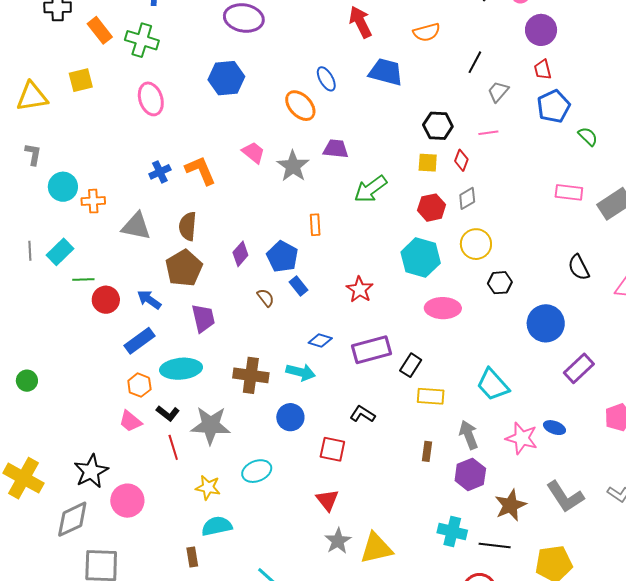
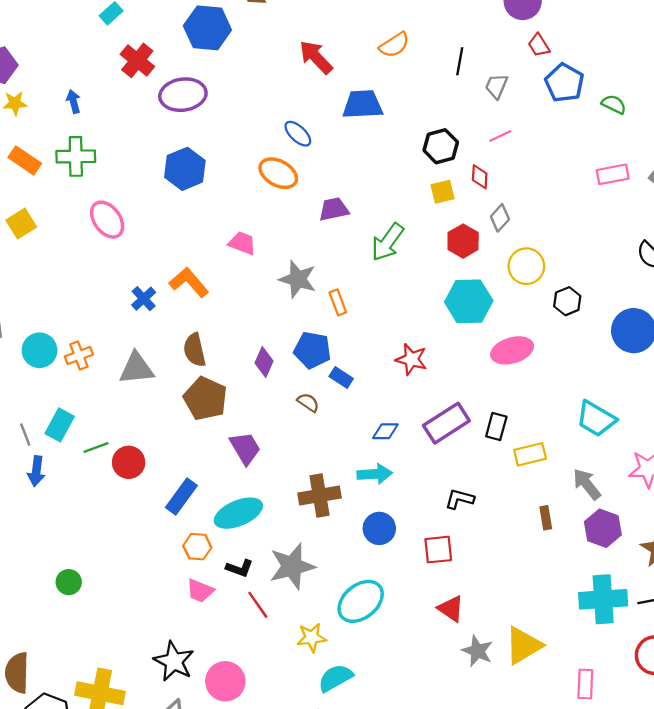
gray star: (293, 166) -> (298, 279), moved
blue arrow: (149, 300) -> (36, 471), moved, turned -100
cyan ellipse: (257, 471) -> (361, 601), size x1.4
cyan cross: (452, 532) -> (603, 599), size x1.4

